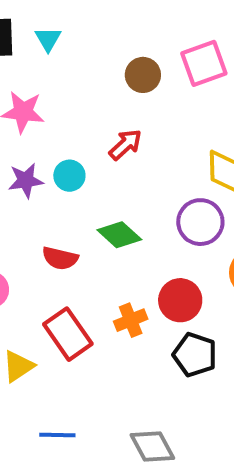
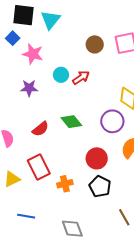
cyan triangle: (48, 39) -> (50, 20), size x1.5
cyan circle: (69, 176) -> (61, 75), moved
red semicircle: (60, 258) -> (40, 129), turned -60
orange cross: (131, 320) -> (65, 184), moved

